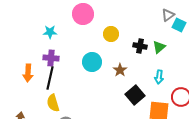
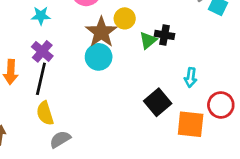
green triangle: (159, 47) -> (148, 40), moved
purple cross: (51, 58) -> (42, 51), turned 35
brown star: (120, 70) -> (101, 32), moved, size x1.6

